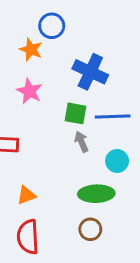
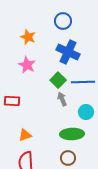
blue circle: (52, 26) -> (63, 21), moved
green square: (75, 113) -> (58, 80), turned 35

